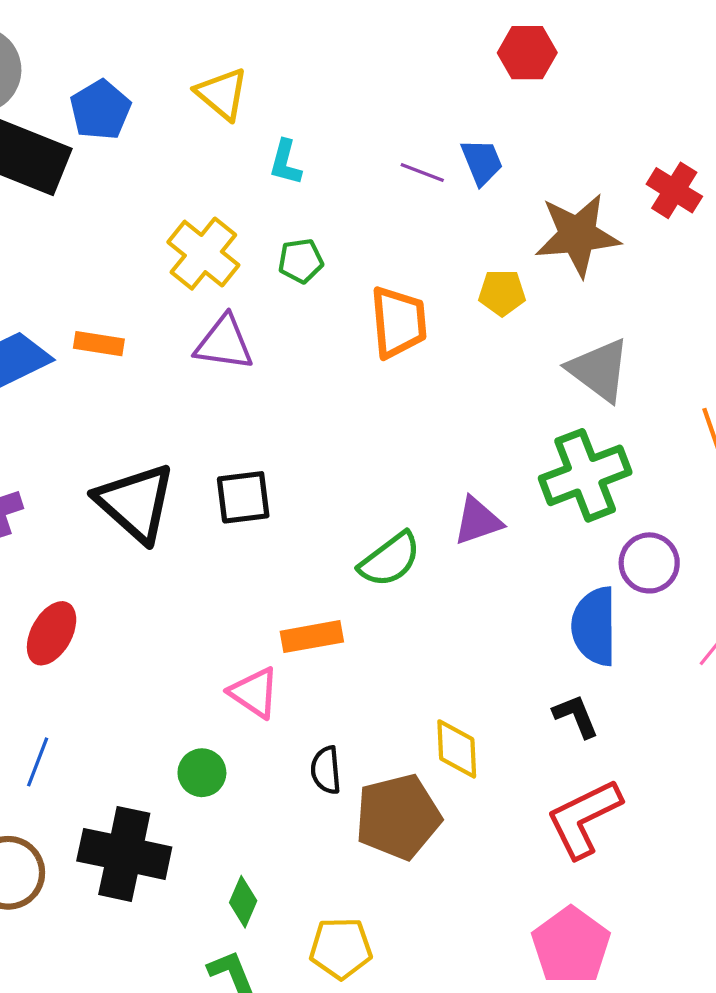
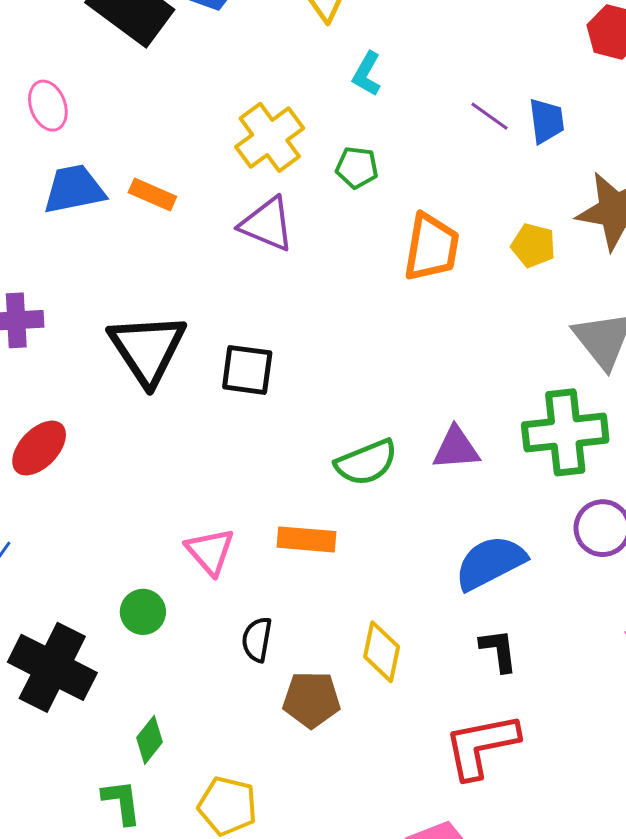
blue semicircle: (594, 626) -> (490, 563), moved, turned 48
orange rectangle: (312, 637) -> (306, 539), moved
brown pentagon: (398, 817) -> (312, 700), size x0.7

